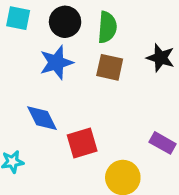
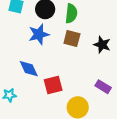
black star: (161, 58) -> (102, 45), moved

